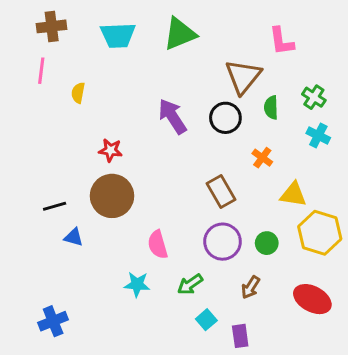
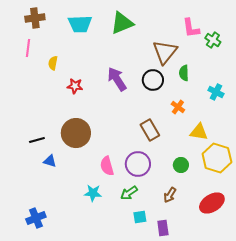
green cross: (314, 97) -> (213, 40), moved
red star: (111, 150) -> (75, 86), moved
purple circle: (223, 242) -> (138, 164), moved
red ellipse: (312, 299) -> (212, 203), turned -60
cyan square: (206, 320) -> (140, 217), turned 32

